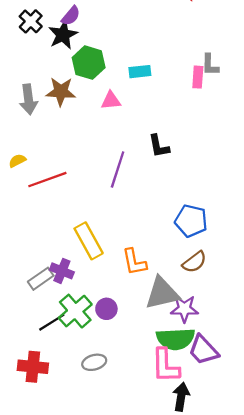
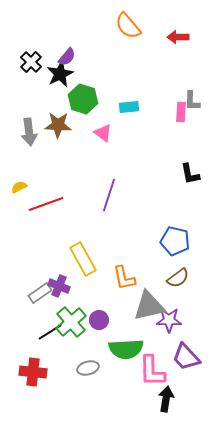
pink triangle: (111, 100) -> (103, 133), turned 42
black L-shape: (159, 146) -> (190, 174), moved
green semicircle: (176, 339) -> (126, 349), moved

